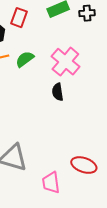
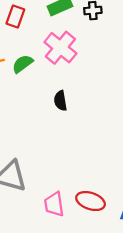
pink cross: (65, 62) -> (60, 48), moved
red ellipse: (84, 165) -> (91, 201), moved

